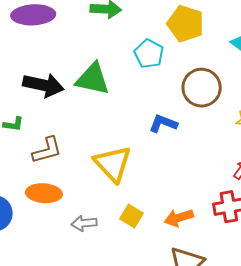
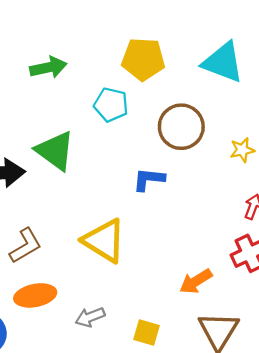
green triangle: (93, 79) -> (55, 151), turned 39
yellow square: (132, 216) -> (146, 333), moved

